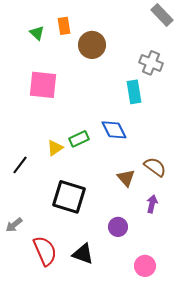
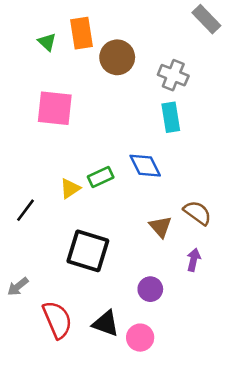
orange rectangle: (64, 26) -> (82, 33), size x1.4
gray cross: (151, 63) -> (173, 75), moved
pink circle: (145, 266) -> (140, 338), moved

